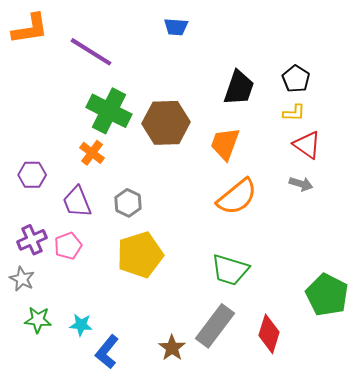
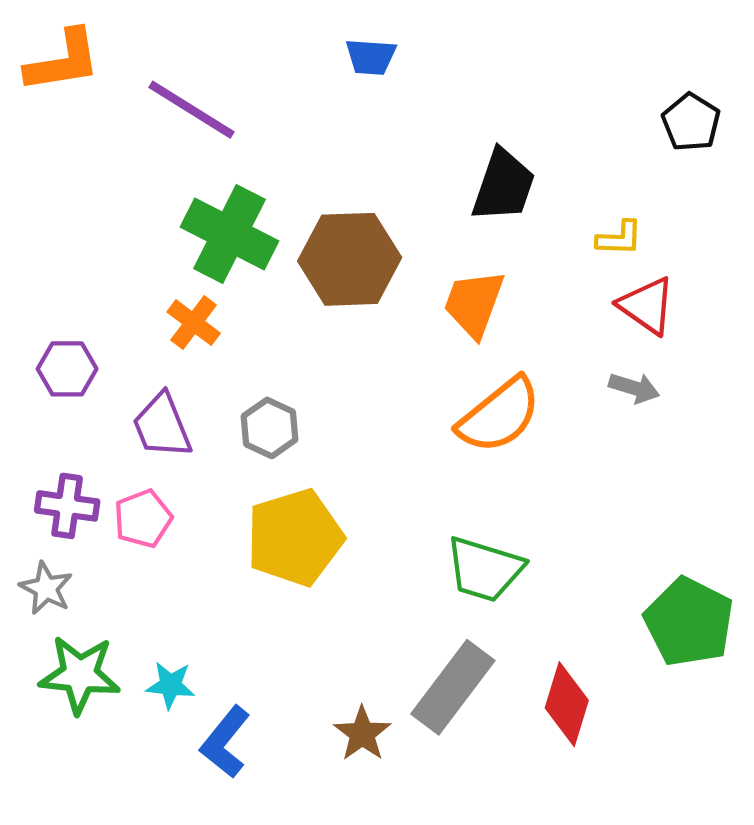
black pentagon: (296, 79) -> (691, 122), moved
purple cross: (32, 240) -> (67, 506), turned 32
green star: (38, 320) -> (80, 675), size x1.4

